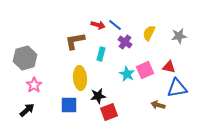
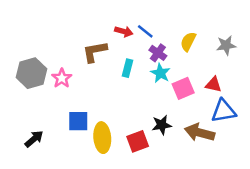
cyan star: (127, 74) -> (160, 73), moved
yellow ellipse: (80, 78) -> (102, 138), moved
pink star: (34, 85) -> (62, 78), moved
black star: (98, 96) -> (162, 125), moved
blue square: (69, 105) -> (78, 121), moved
brown arrow: (158, 105) -> (200, 133), size x1.6

